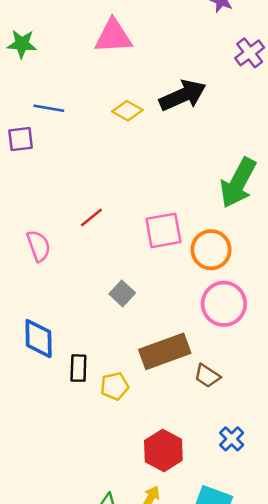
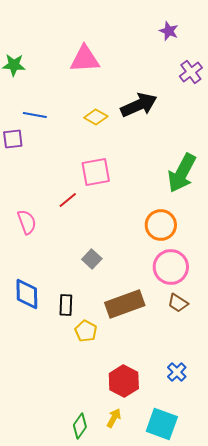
pink square: (163, 230) -> (96, 172), moved
black rectangle: (78, 368) -> (66, 305), moved
brown trapezoid: (207, 376) -> (178, 303), moved
yellow pentagon: (115, 386) -> (86, 331), turned -30

